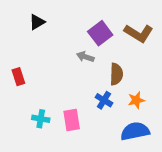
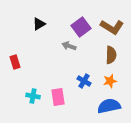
black triangle: (37, 22) -> (39, 24), moved
brown semicircle: (116, 74) -> (111, 55), moved

